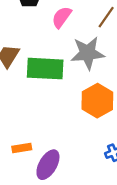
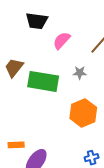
gray star: (88, 53) -> (80, 73), size x0.5

